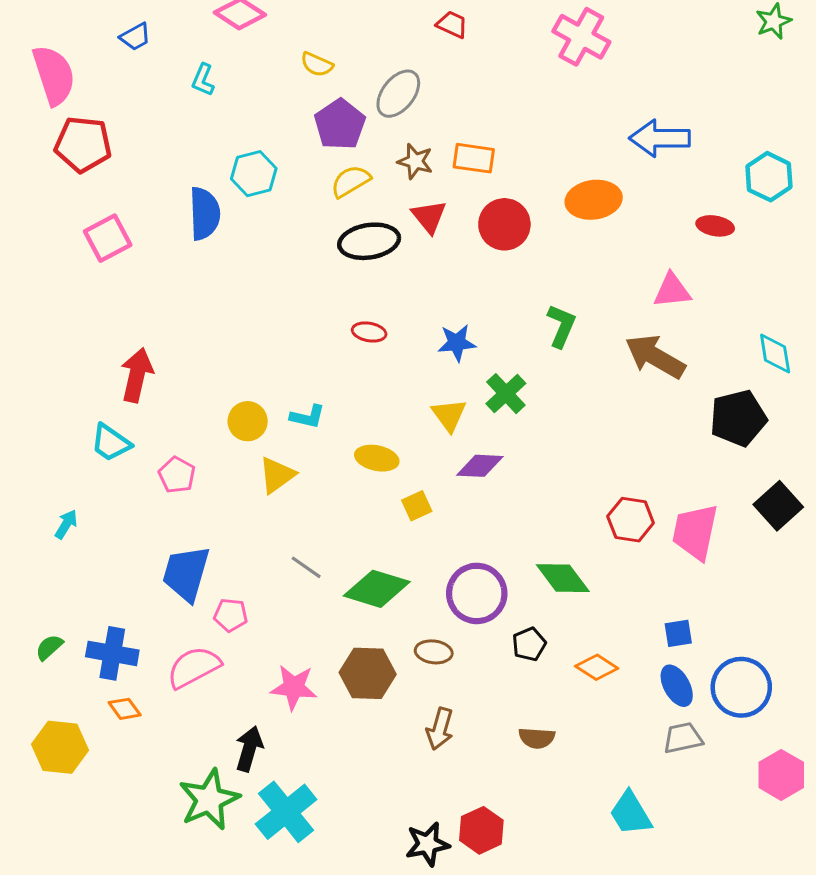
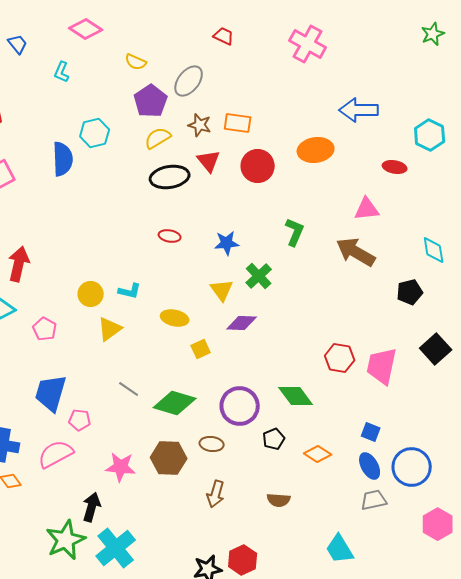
blue trapezoid: (135, 37) -> (18, 44), turned -100
black pentagon: (738, 418) -> (410, 292), size x0.7
blue square: (678, 633) -> (371, 432), turned 30

